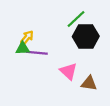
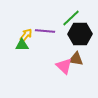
purple line: (37, 53) -> (45, 31), moved
brown triangle: (89, 83) -> (76, 59), moved

